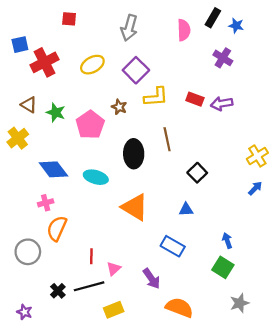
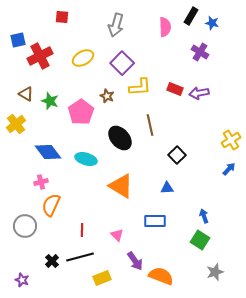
black ellipse: (134, 154) -> (120, 138), turned -40
blue rectangle: (173, 246) -> (155, 221), turned -30
pink triangle: (114, 269) -> (117, 235), moved, turned -32
purple arrow: (151, 279) -> (135, 261), moved

